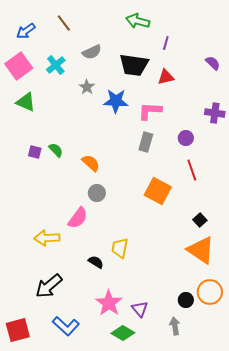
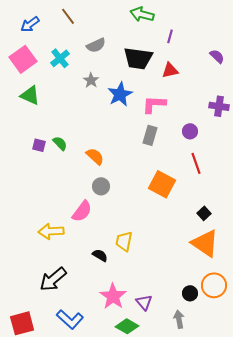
blue star: (116, 101) -> (120, 94), turned -30

